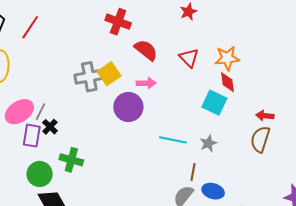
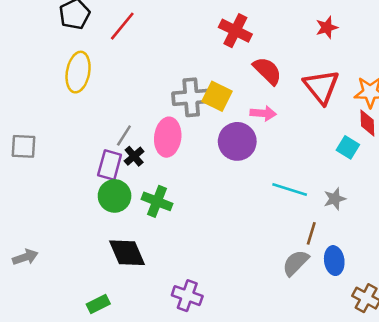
red triangle: (189, 58) -> (321, 87), size x1.4
yellow square: (109, 74) -> (217, 96), turned -35
cyan square: (214, 103) -> (348, 147), size x0.7
pink ellipse: (19, 112) -> (168, 137), moved, turned -56
green circle: (40, 174) -> (115, 196), moved
blue ellipse: (213, 191) -> (334, 261), turned 60

